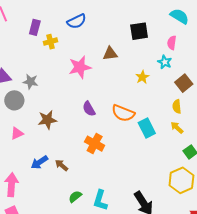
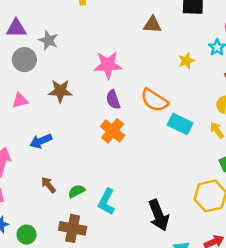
pink star: (80, 67) -> (108, 65), moved
purple semicircle: (89, 109) -> (113, 100), moved
cyan rectangle: (147, 128) -> (180, 124), turned -48
brown arrow: (62, 165) -> (48, 185), moved

